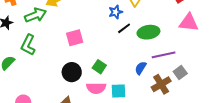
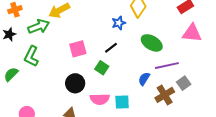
black line: (124, 28) -> (111, 48), moved
green ellipse: (148, 32) -> (152, 43), turned 40
green square: (99, 67) -> (102, 68), moved

